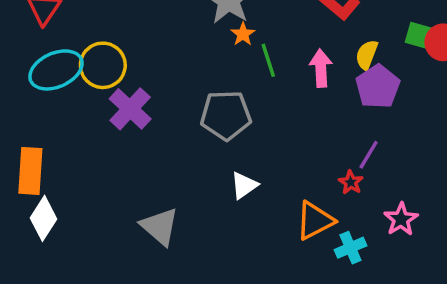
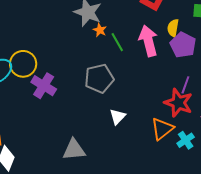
pink arrow: (321, 68) -> (148, 41), size x1.4
red star: (351, 182) -> (178, 103), size x2.0
gray triangle: (160, 226) -> (74, 150), turned -35

